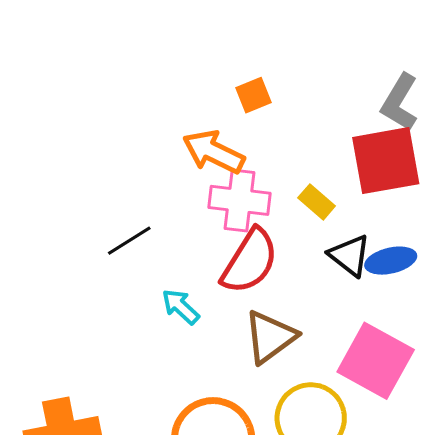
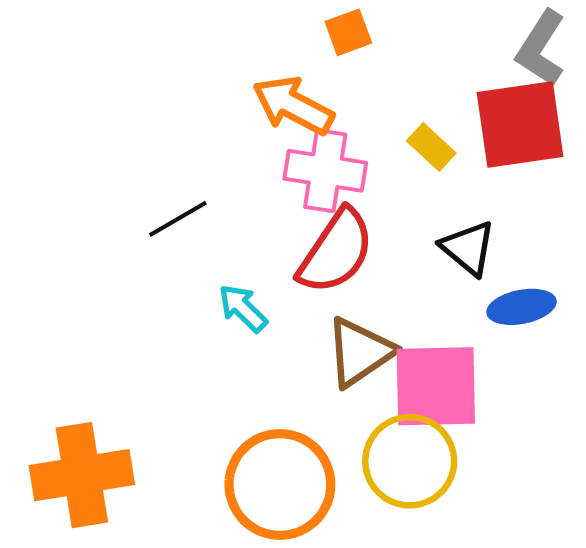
yellow rectangle: (317, 202) -> (431, 147), moved
blue ellipse: (391, 261) -> (521, 307), moved
pink square: (376, 361) -> (436, 386), moved, turned -32

